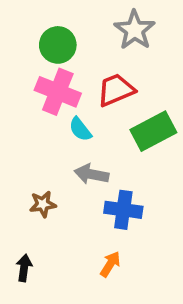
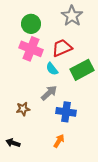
cyan semicircle: (80, 129) -> (52, 69), moved
gray arrow: (92, 174) -> (49, 93), turned 126
black arrow: (24, 268) -> (13, 143), turned -80

